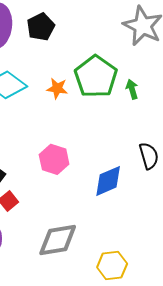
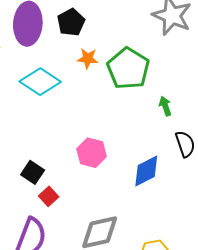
orange star: (57, 88) -> (88, 58), moved
green arrow: (132, 89) -> (165, 106), moved

